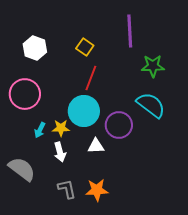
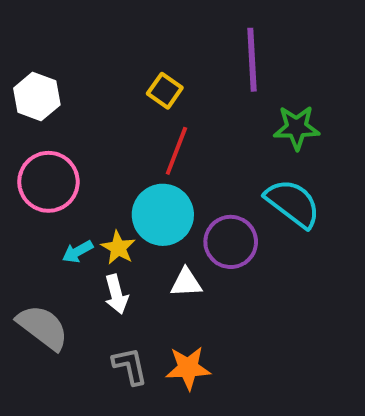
white hexagon: (35, 48) -> (37, 97), moved
yellow star: (61, 128) -> (118, 248), turned 30
cyan arrow: (40, 130) -> (78, 252), turned 35

